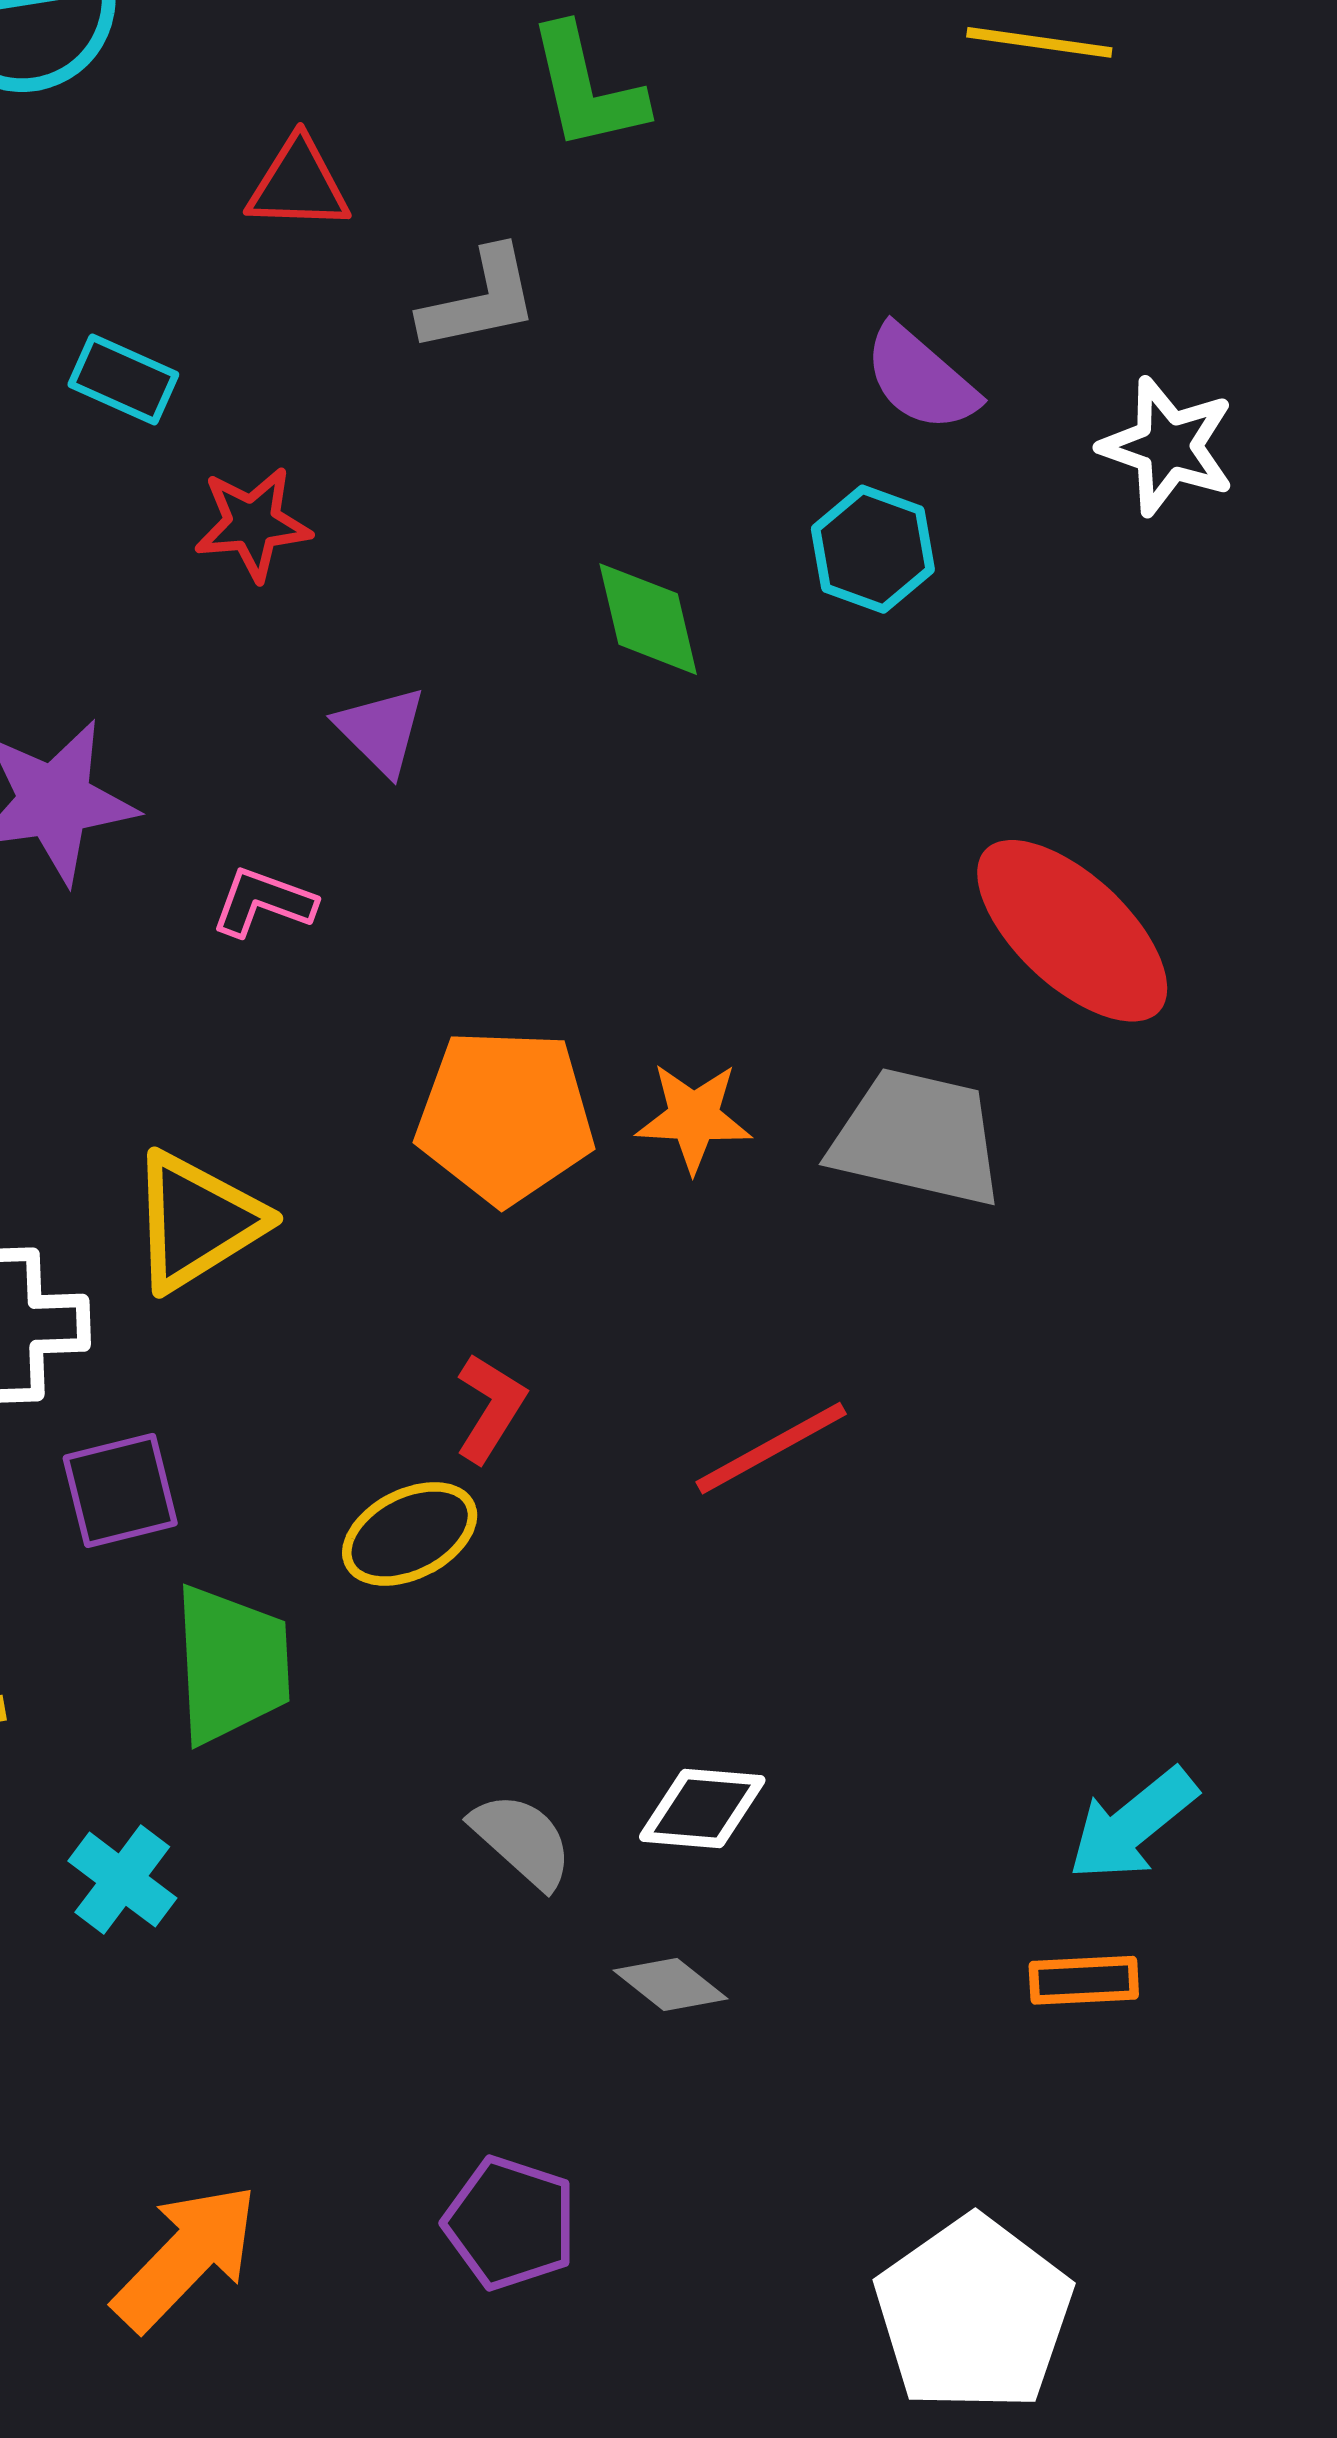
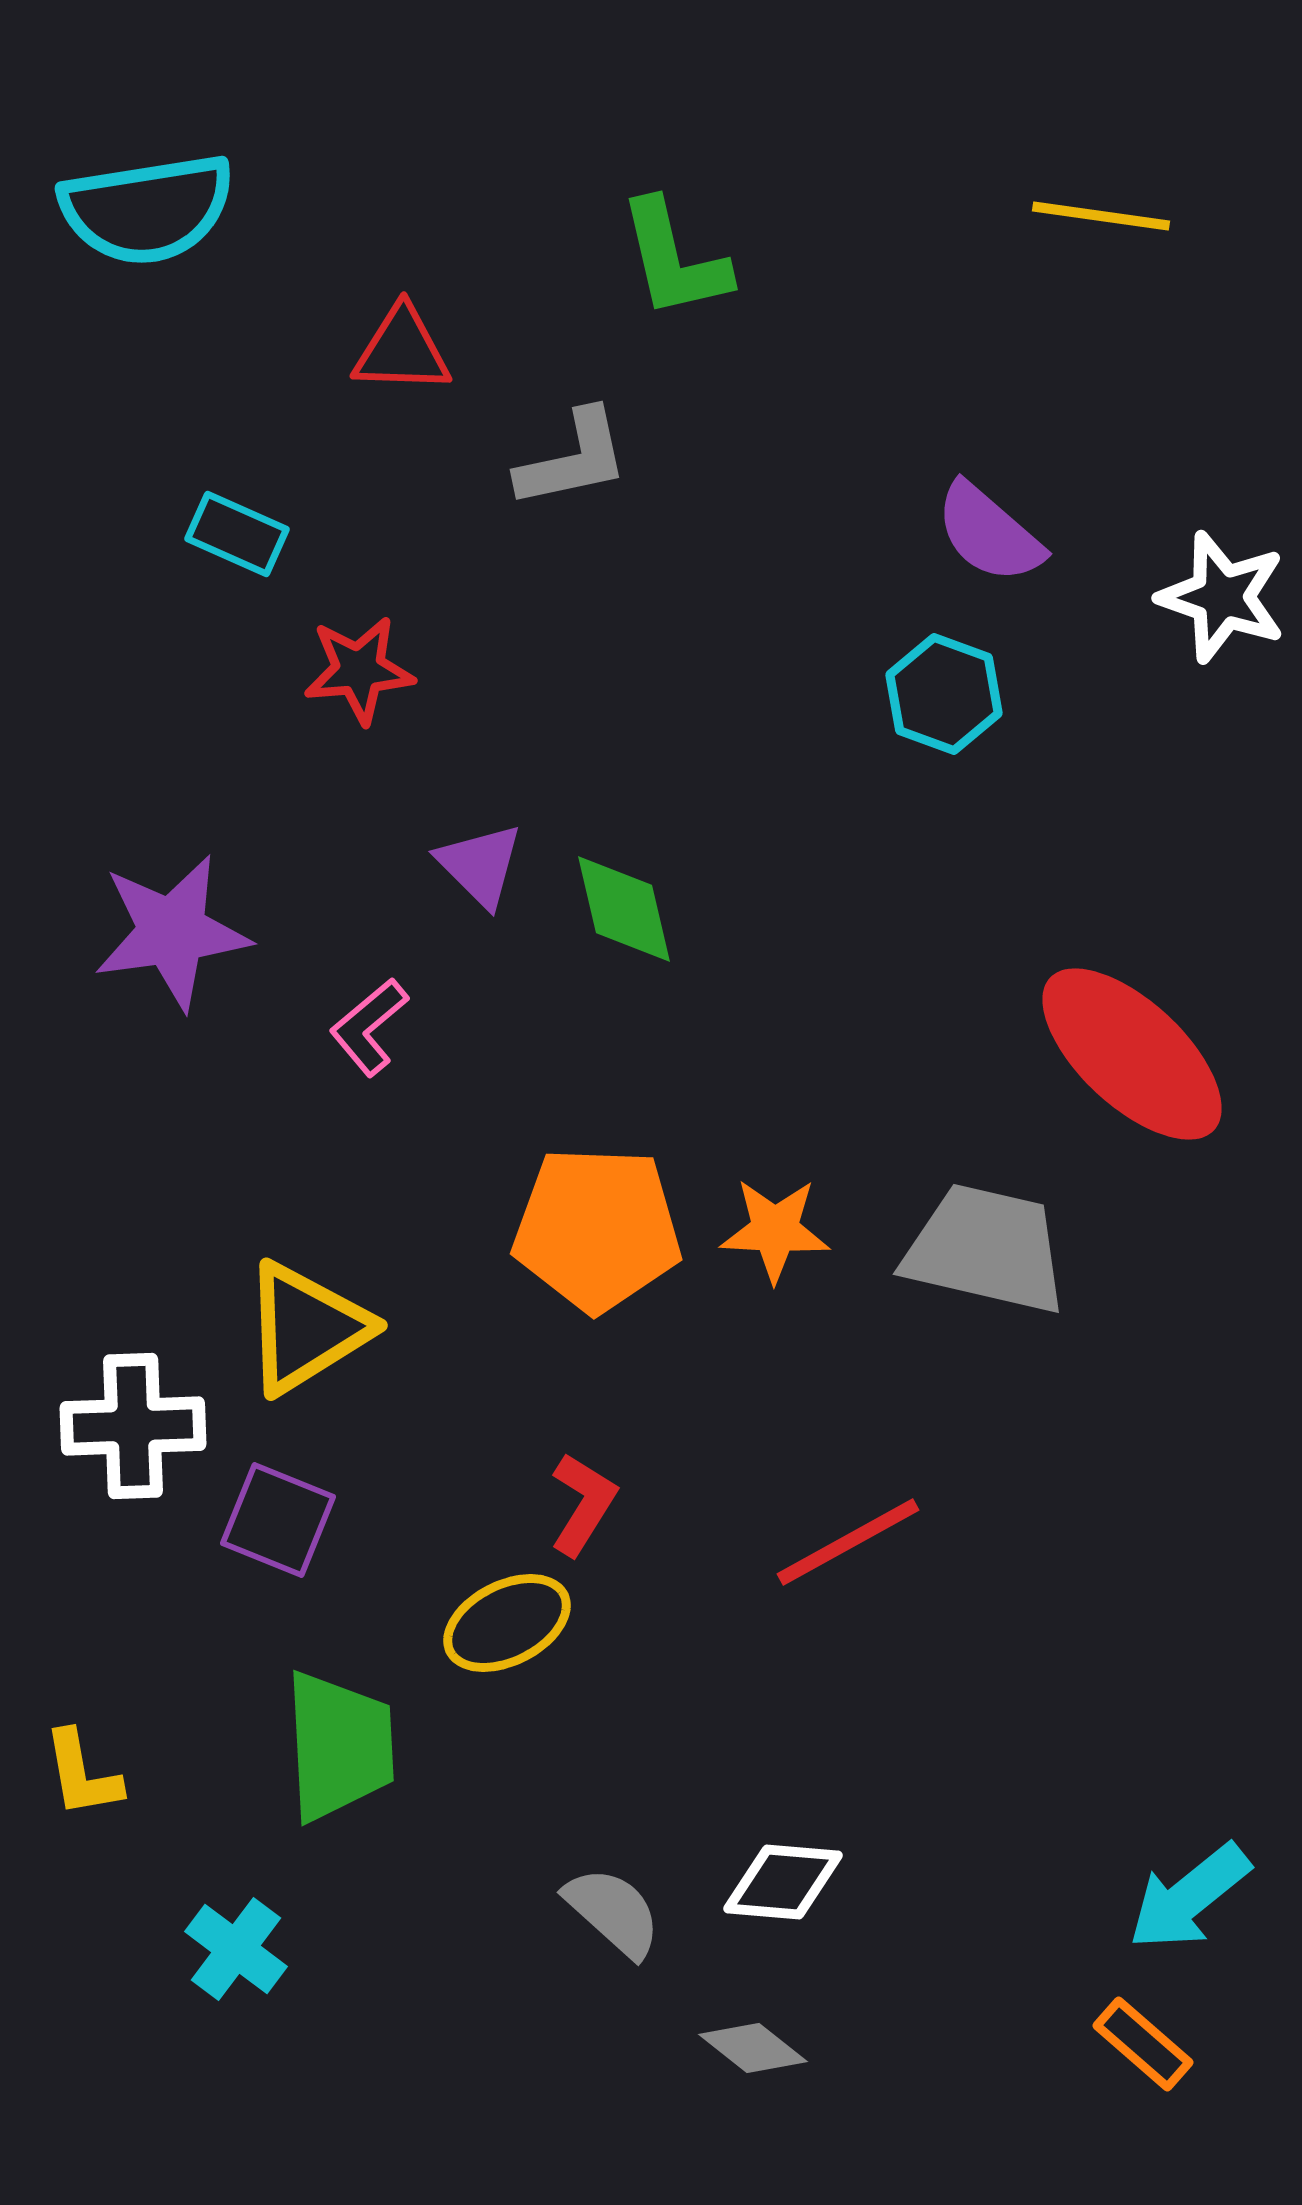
green diamond: (648, 619) -> (624, 909), moved
pink L-shape: (263, 902) -> (369, 1027), turned -60
purple square: (120, 1490) -> (278, 1520), moved, turned 36
orange rectangle: (1084, 1980) -> (1143, 2044), turned 44

